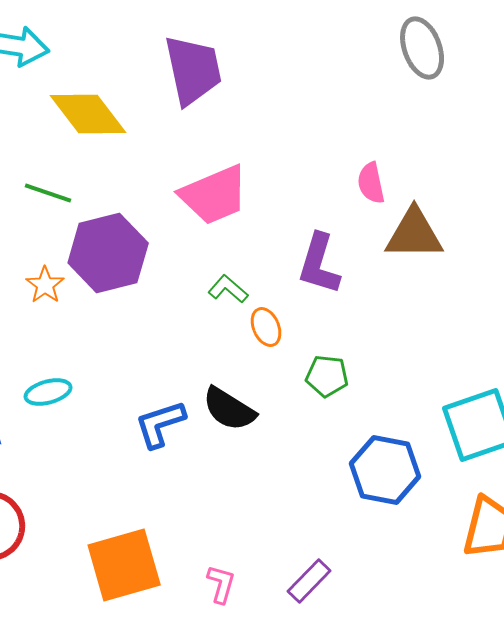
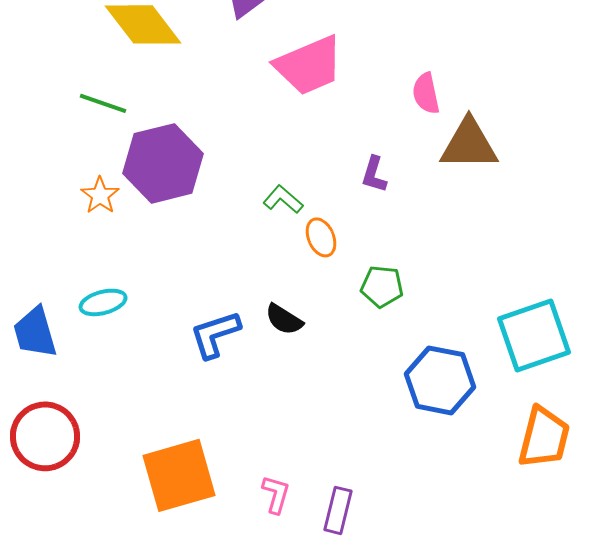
pink trapezoid: (214, 195) -> (309, 65), moved
purple L-shape: (319, 264) -> (374, 174), size x0.6
black semicircle: (229, 409) -> (284, 319), size x0.7
purple rectangle: (309, 581) -> (338, 510), moved, turned -30

